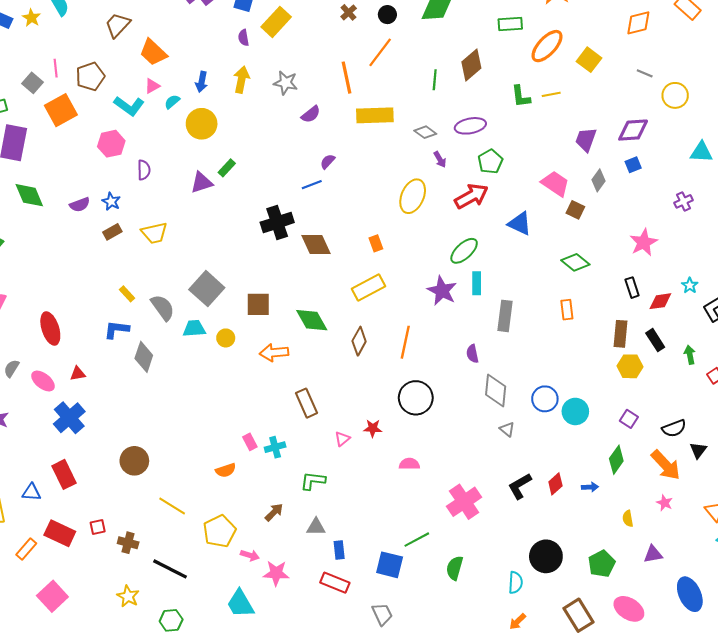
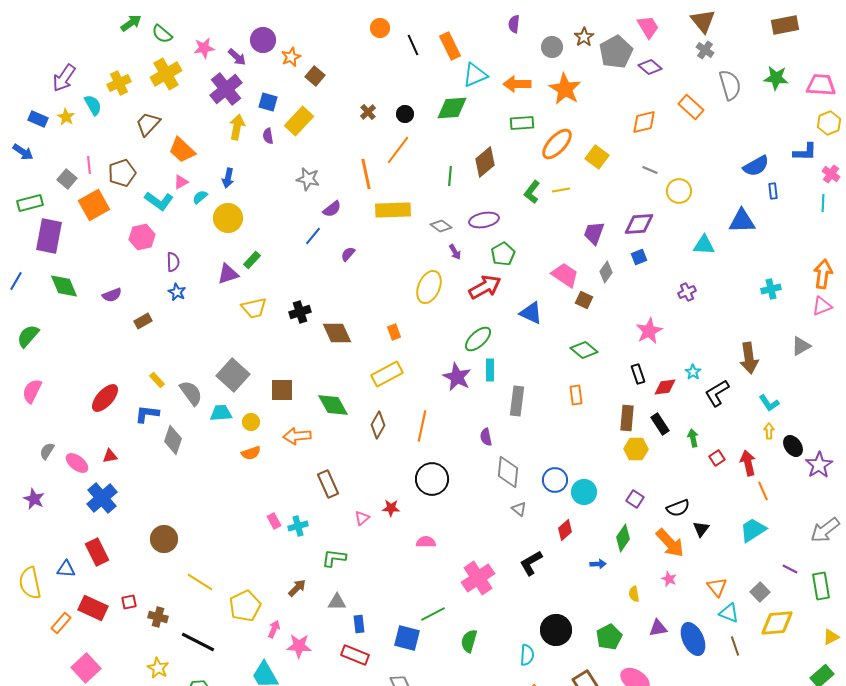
yellow arrow: (241, 80) -> (237, 127), moved
green L-shape: (521, 96) -> (532, 192), turned 45
blue line: (312, 185) -> (313, 236), moved, turned -30
blue star: (111, 201) -> (177, 292), moved
black cross: (277, 222) -> (300, 312), size x0.7
yellow trapezoid: (154, 233) -> (254, 308), moved
red ellipse: (50, 329) -> (105, 398), moved, turned 60
orange semicircle: (226, 470) -> (251, 453), moved
red diamond: (555, 484) -> (565, 530), moved
pink arrow: (250, 555) -> (274, 629), turned -84
blue ellipse: (690, 594) -> (693, 639), moved

